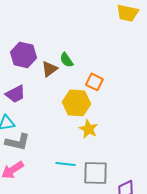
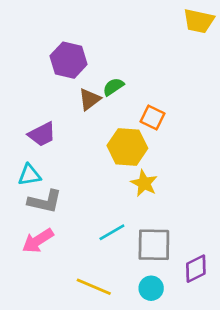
purple hexagon: (23, 55) -> (69, 60), moved
green semicircle: (66, 60) -> (113, 87), turned 91
cyan line: (65, 164) -> (112, 232), turned -36

